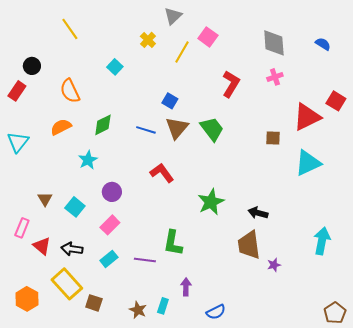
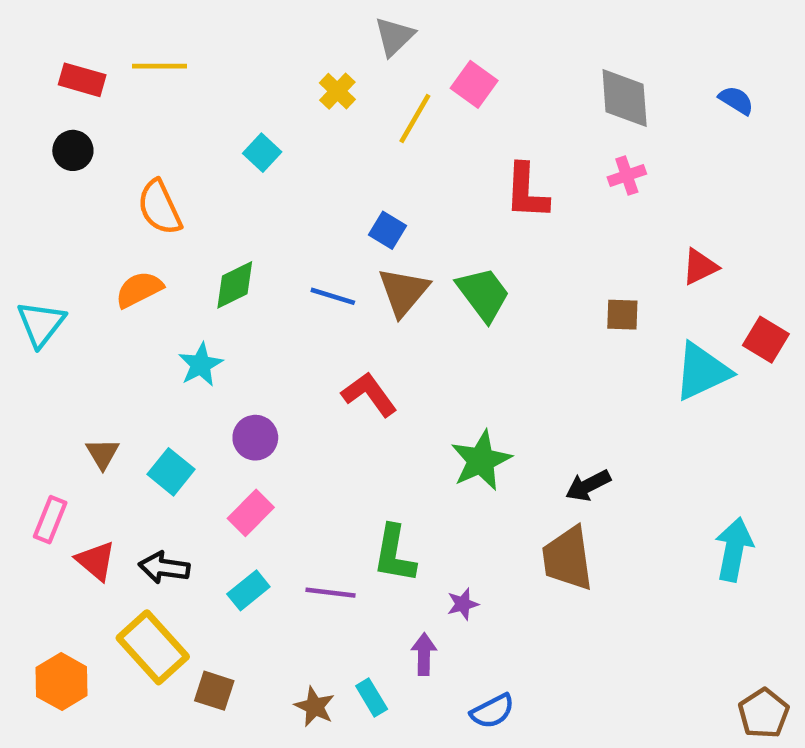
yellow line: (70, 29) -> (160, 66), turned -55
red L-shape: (231, 84) -> (527, 191), turned 152
red rectangle: (17, 91) -> (82, 80), moved, turned 72
red square: (336, 101) -> (766, 340), moved
red triangle: (307, 117) -> (700, 267), size x0.6
black arrow: (258, 213) -> (588, 486), turned -42
purple star: (274, 265) -> (463, 604), moved
cyan rectangle: (163, 306) -> (372, 697), turned -49

